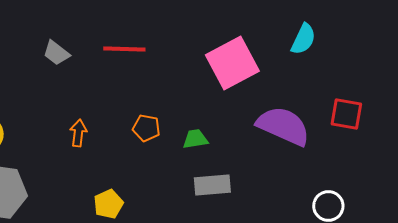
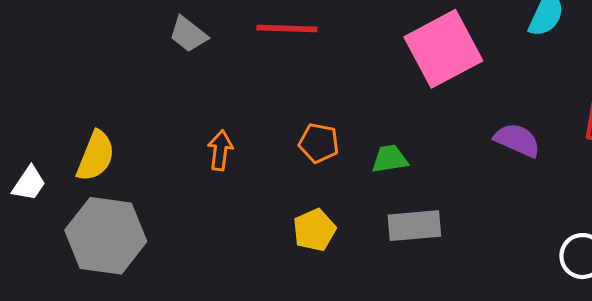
purple semicircle: (283, 126) -> (517, 140), size x0.6
yellow pentagon: (108, 204) -> (314, 230), moved

